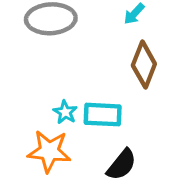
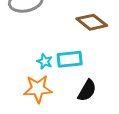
brown diamond: (144, 65) -> (92, 22), turned -64

